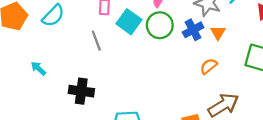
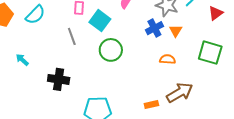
green circle: (160, 25) -> (111, 50), moved
orange semicircle: (209, 66) -> (168, 59), turned 42

